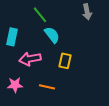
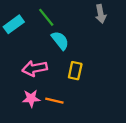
cyan rectangle: (12, 37) -> (14, 24), moved, turned 42
pink star: (15, 85) -> (31, 98), moved

